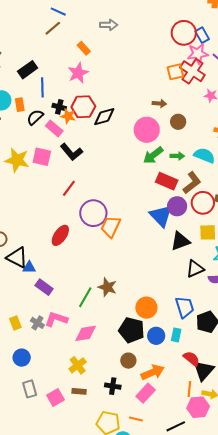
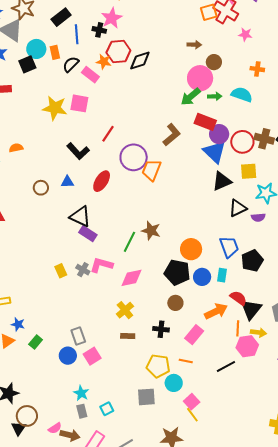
black cross: (59, 107) -> (99, 30), moved
pink circle: (147, 130) -> (200, 78), moved
black L-shape: (71, 152) -> (78, 151), moved
brown L-shape: (192, 183) -> (172, 135), moved
purple circle: (177, 206) -> (219, 134), moved
blue triangle: (161, 216) -> (215, 152), moved
black triangle: (17, 258) -> (80, 216), moved
blue triangle: (29, 267) -> (67, 182), moved
blue circle: (22, 358) -> (68, 356), moved
orange arrow: (153, 372) -> (216, 311), moved
pink square: (56, 398) -> (92, 356), moved

